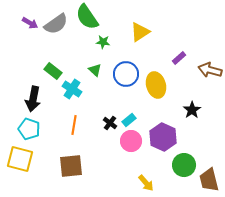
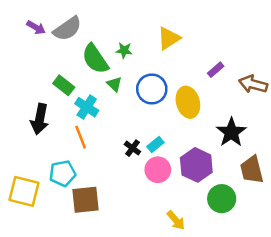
green semicircle: (87, 17) -> (95, 59), moved
black star: (192, 110) -> (231, 132), size x1.4
orange line: (74, 125) -> (81, 137), moved, turned -30
cyan pentagon: (29, 129) -> (63, 173), moved, turned -30
brown trapezoid: (209, 180) -> (252, 170), moved

